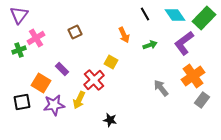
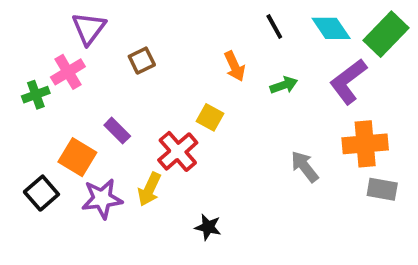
purple triangle: (19, 15) -> (89, 28), moved
orange cross: (193, 76) -> (365, 144), turned 30
gray rectangle: (202, 100) -> (382, 189), turned 63
black square: (22, 102) -> (41, 193), turned -30

